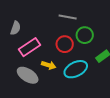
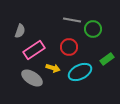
green circle: (85, 35) -> (93, 29), moved

